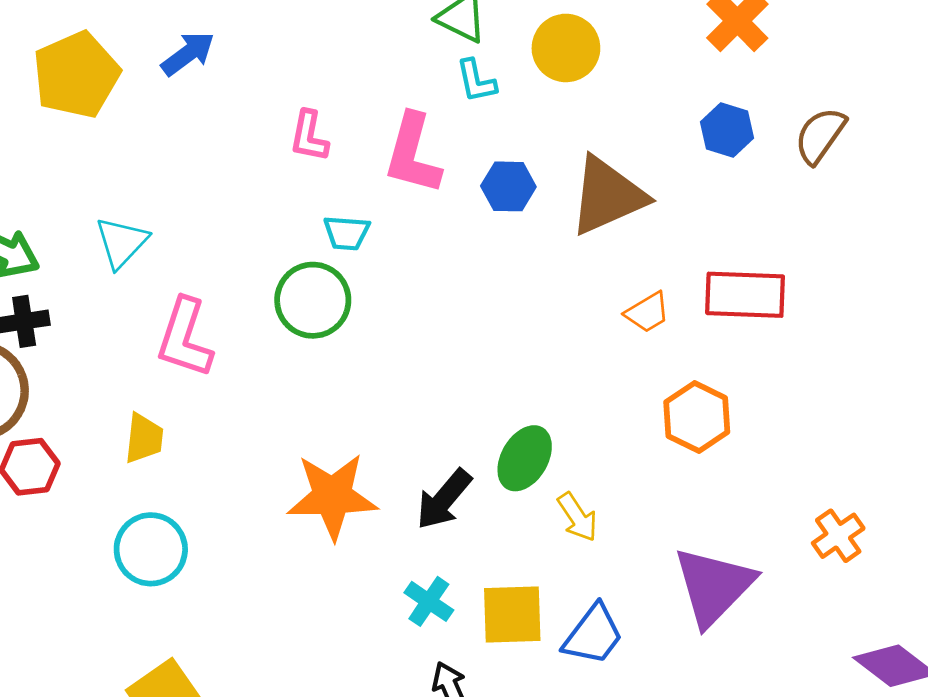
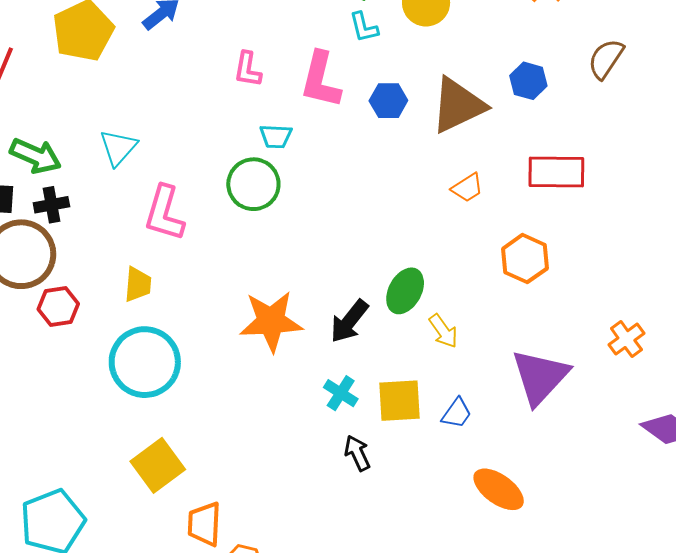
blue hexagon: (727, 130) -> (528, 81), moved
orange trapezoid: (647, 312) -> (467, 188), moved
cyan circle: (151, 549) -> (145, 362), size x1.4
blue trapezoid: (593, 635) -> (457, 413), size x0.7

